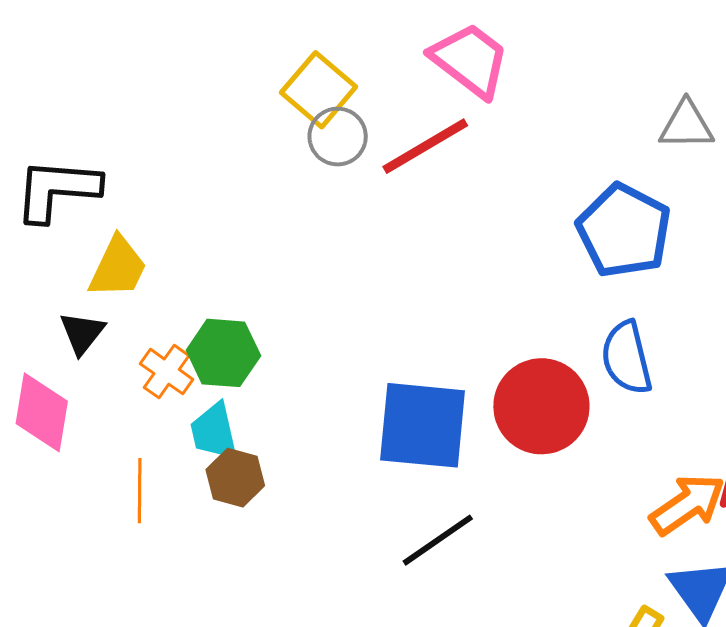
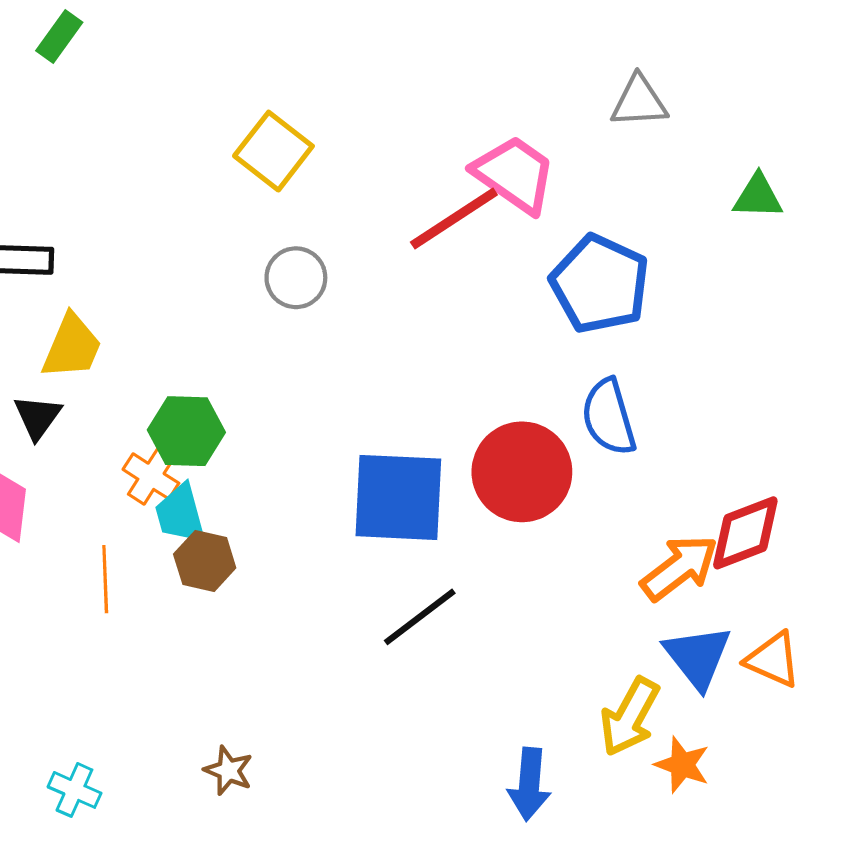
pink trapezoid: (470, 60) -> (515, 174), moved
gray triangle: (686, 125) -> (639, 102), moved
gray circle: (338, 137) -> (296, 278), moved
red line: (425, 146) -> (454, 219), moved
orange cross: (167, 372) -> (151, 476), moved

